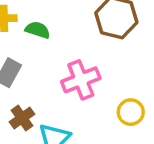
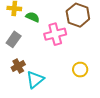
pink cross: (81, 80) -> (55, 34), moved

